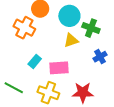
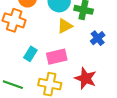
red star: (83, 93) -> (86, 78), turned 30

